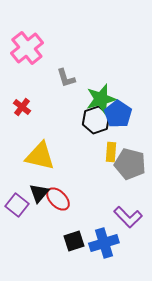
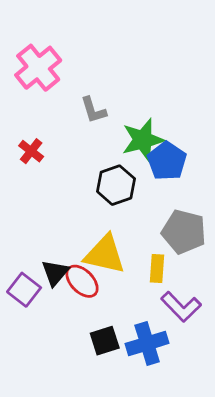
black hexagon: (96, 120) -> (116, 185), moved
yellow rectangle: (111, 152) -> (157, 269), moved
yellow triangle: (40, 156) -> (105, 254), moved

